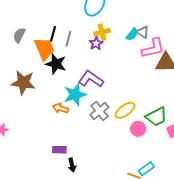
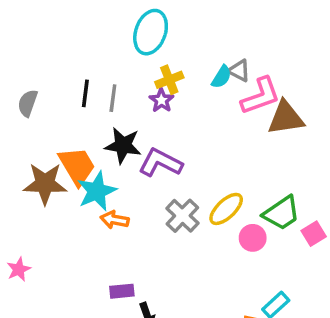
orange trapezoid: (44, 49) -> (77, 166), moved
black star: (56, 64) -> (123, 145), moved
cyan star: (75, 95) -> (97, 191), moved

